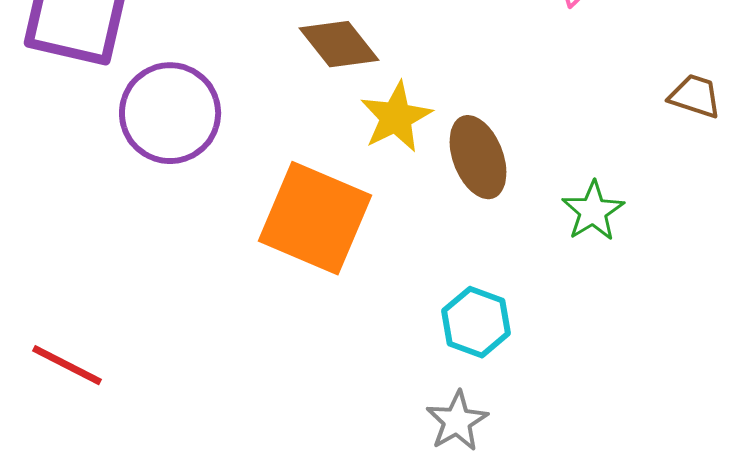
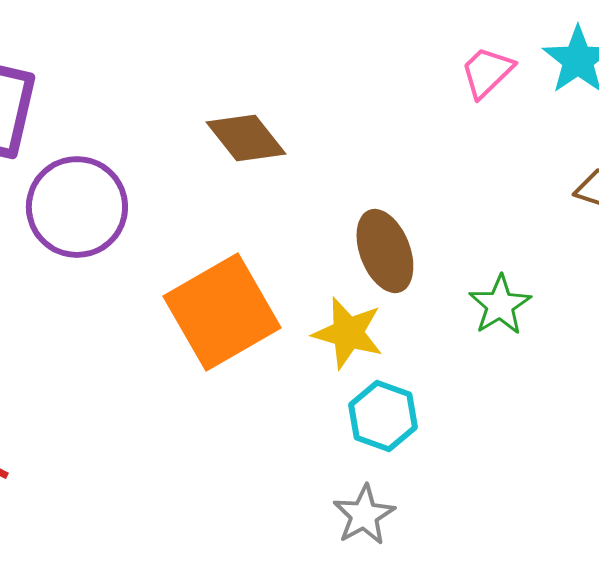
yellow star: (396, 117) -> (348, 333), moved, turned -30
orange square: (315, 218) -> (222, 312), turned 37

